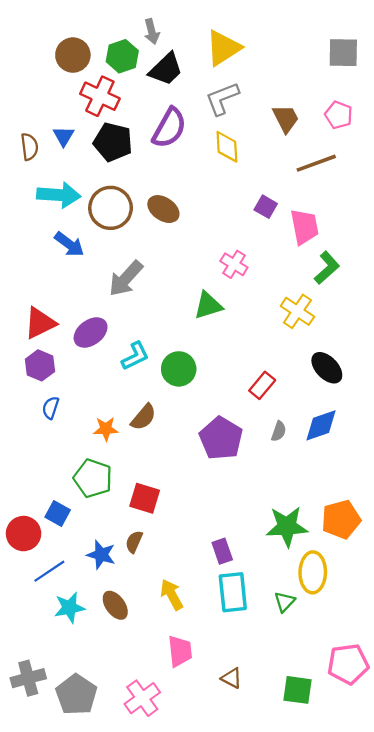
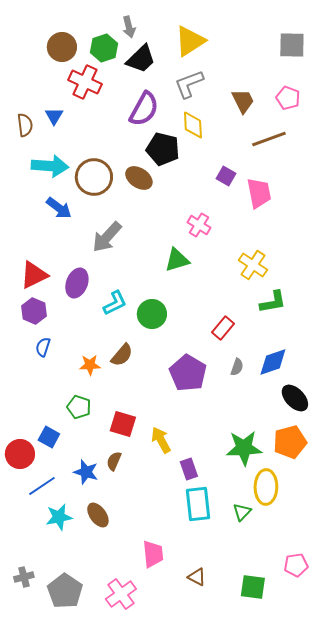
black pentagon: (113, 142) -> (163, 149), moved
green L-shape: (327, 268) -> (273, 302), moved, turned 32
purple ellipse: (91, 332) -> (77, 283), turned -32
black ellipse: (327, 368) -> (295, 398), moved
green pentagon: (93, 478) -> (79, 407), size x0.7
yellow arrow: (172, 595) -> (161, 440), moved
pink pentagon: (348, 664) -> (296, 565), size x0.7
gray cross: (28, 678) -> (24, 577), size x0.7

